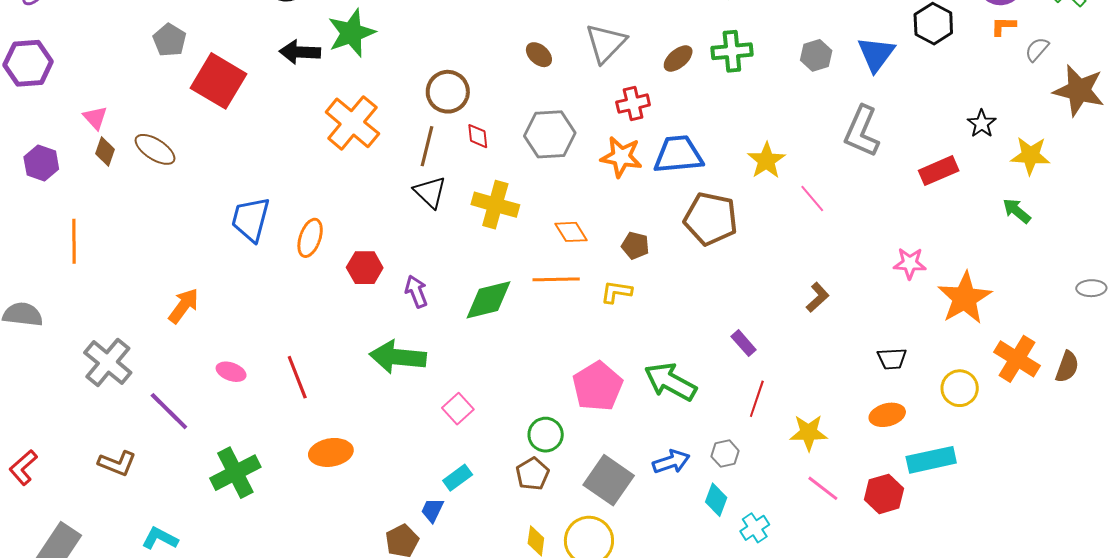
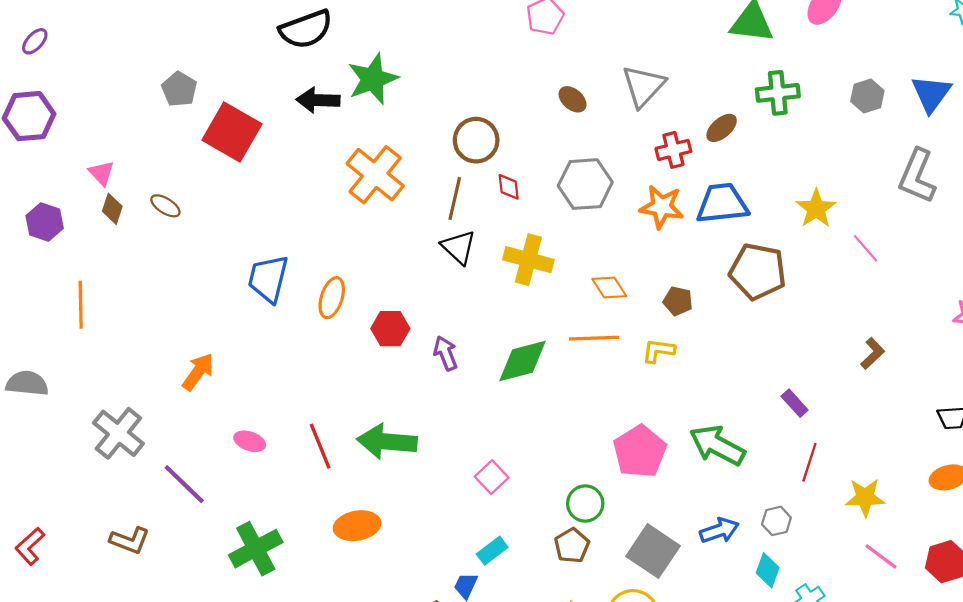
brown ellipse: (678, 58) -> (722, 128), moved
brown ellipse: (155, 149) -> (165, 206), size x0.7
green arrow: (398, 357) -> (387, 442), moved

